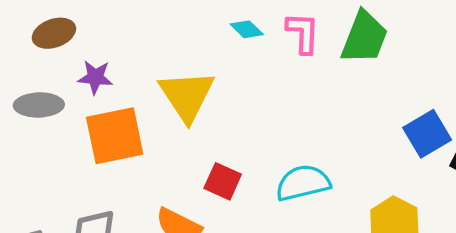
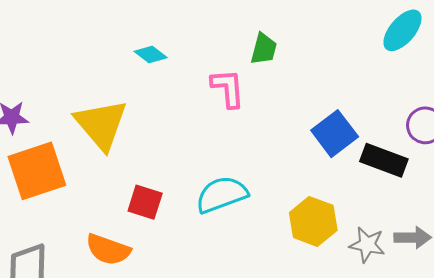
pink L-shape: (303, 33) -> (228, 88), moved
green trapezoid: (364, 37) -> (264, 49), size x0.6

